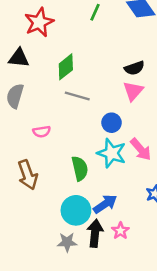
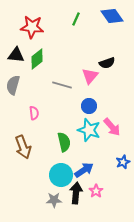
red star: (39, 22) -> (32, 27), turned 30
green diamond: (66, 67) -> (37, 59), moved
pink triangle: (133, 91) -> (90, 76), moved
pink semicircle: (42, 132) -> (34, 113), turned -88

